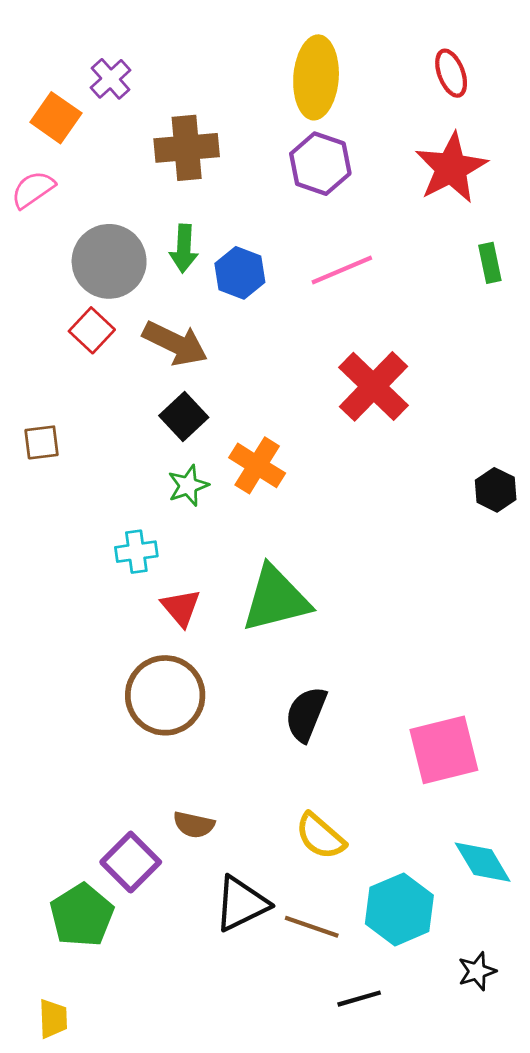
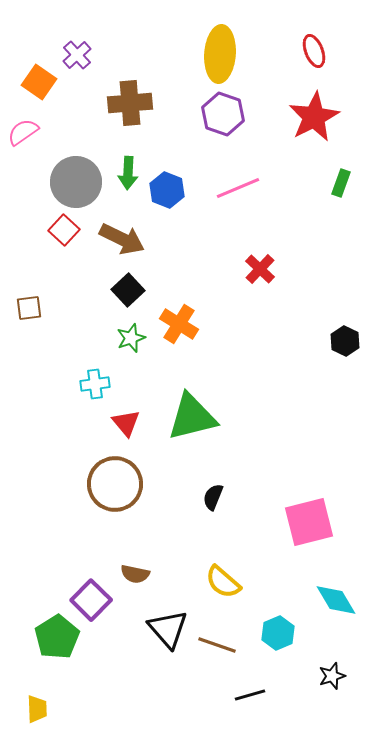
green rectangle: (490, 263) -> (341, 183), turned 32
red cross: (373, 386) -> (260, 269), size x0.6
black semicircle: (306, 714) -> (213, 497), size x0.7
black triangle: (241, 904) -> (168, 629), turned -45
cyan hexagon: (399, 909) -> (278, 633), size x0.7

